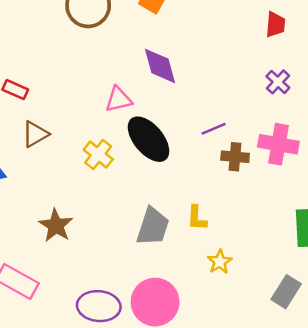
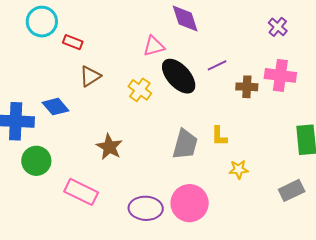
purple line: (214, 129) -> (217, 65), moved
yellow star: (220, 262) -> (239, 169), turned 30
gray rectangle: (286, 292) -> (292, 190), turned 35

